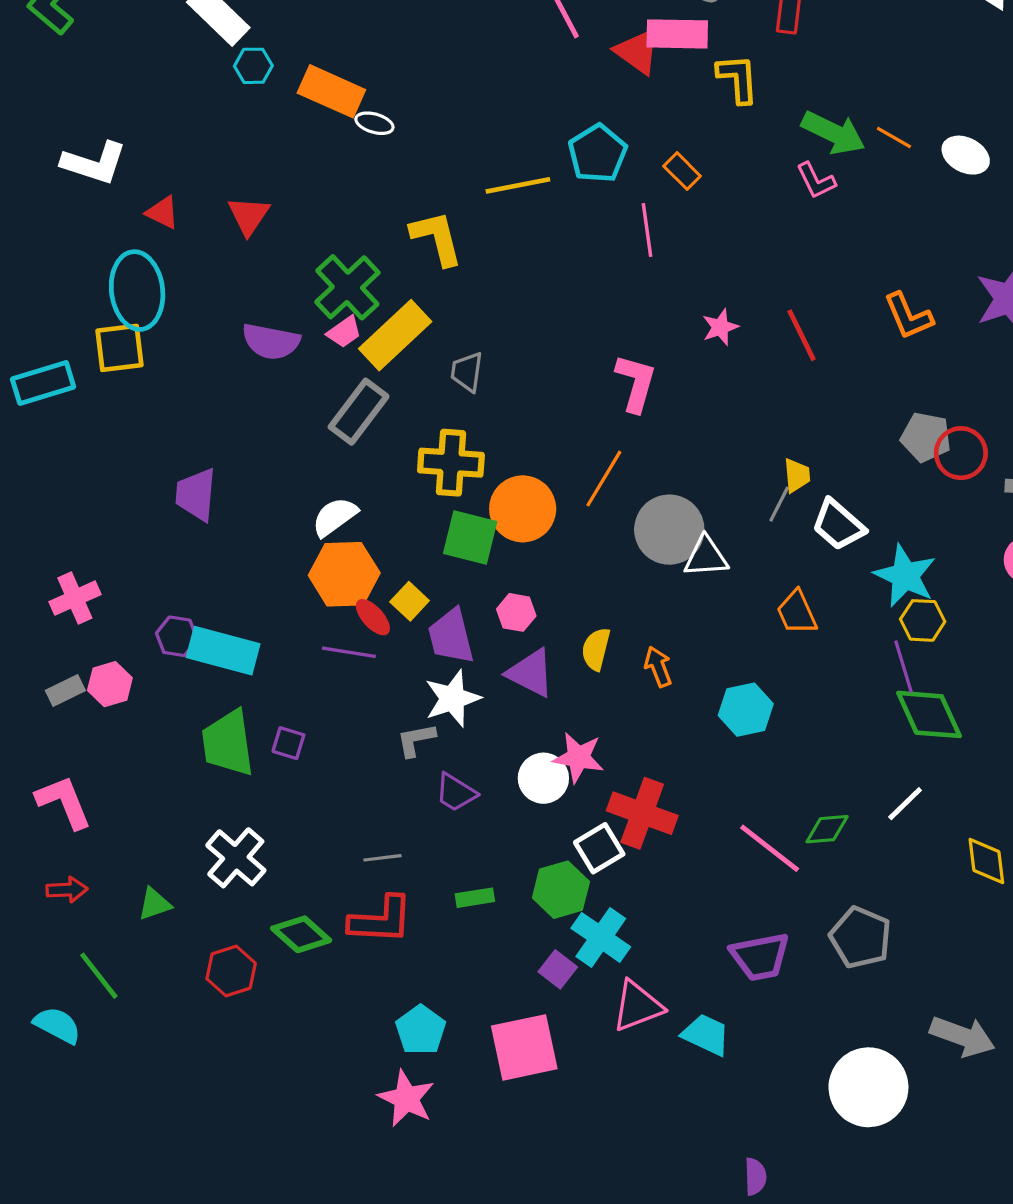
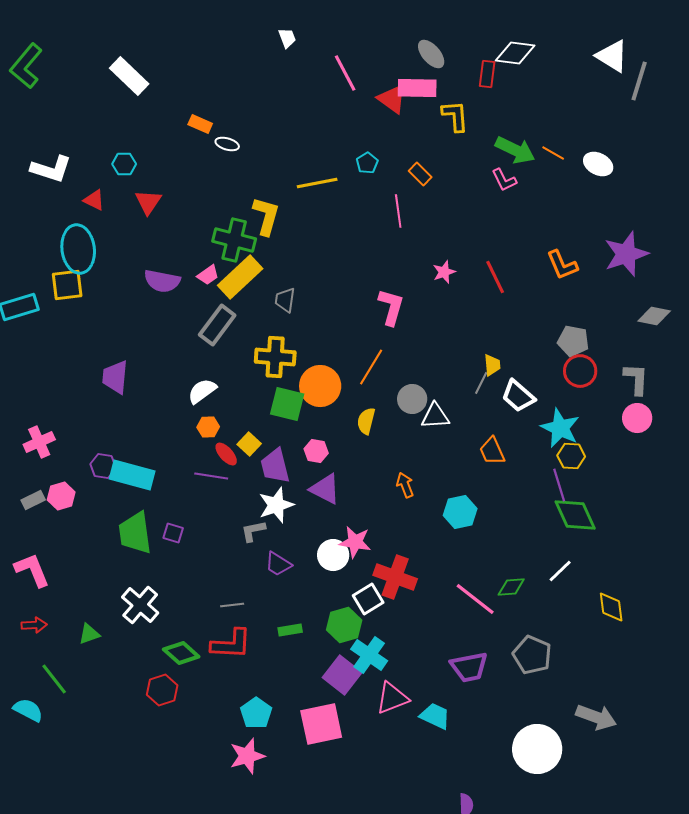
cyan hexagon: (253, 66) -> (124, 164), moved
orange rectangle: (331, 91) -> (200, 124), size x0.6
cyan pentagon: (598, 153) -> (367, 163), size x0.6
yellow L-shape: (437, 238) -> (266, 216), turned 30
green cross: (347, 287) -> (234, 240), moved, turned -33
red circle: (961, 453) -> (580, 371), moved
gray circle: (669, 530) -> (412, 399), size x0.7
orange hexagon: (344, 574) -> (208, 427), size x0.5
yellow semicircle: (596, 649) -> (366, 421), moved
purple square: (558, 969) -> (342, 675), size x1.6
red hexagon: (231, 971) -> (162, 690), moved
pink star: (406, 1098) -> (247, 756), turned 30

